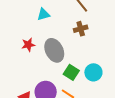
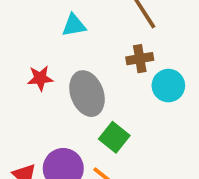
cyan circle: (93, 72) -> (168, 86), moved

